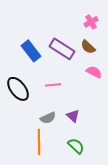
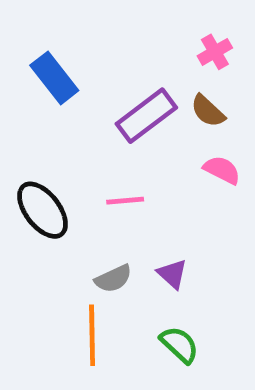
purple rectangle: (62, 49) -> (146, 116), turned -70
blue rectangle: (31, 51) -> (54, 78), moved

